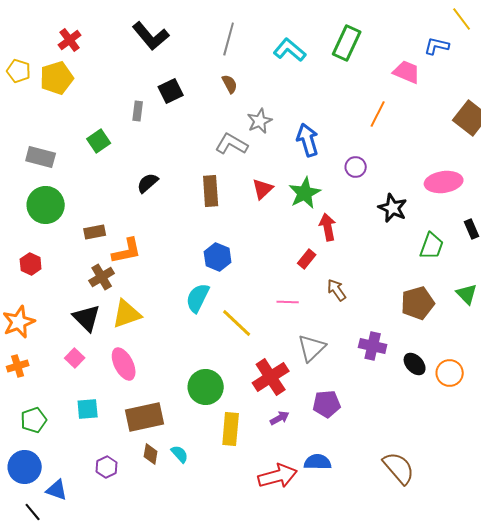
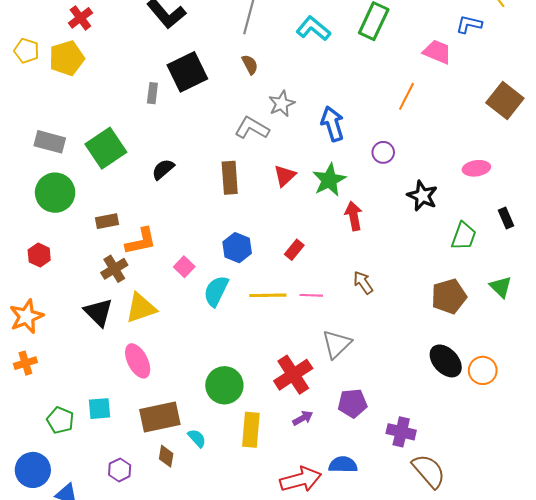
black square: (171, 91) -> (187, 72), size x1.5
green square: (99, 141) -> (106, 148), moved, size x1.6
pink ellipse: (444, 182) -> (476, 168), size x0.7
red rectangle: (307, 259) -> (294, 250), moved
yellow line: (237, 323) -> (268, 295), moved, turned -44
purple cross: (373, 346) -> (401, 432), moved
pink square: (75, 358) -> (184, 267), moved
black ellipse: (415, 364) -> (446, 361), size x1.4
green pentagon: (34, 420) -> (60, 420), moved, turned -30
cyan semicircle: (180, 454) -> (197, 438), moved

